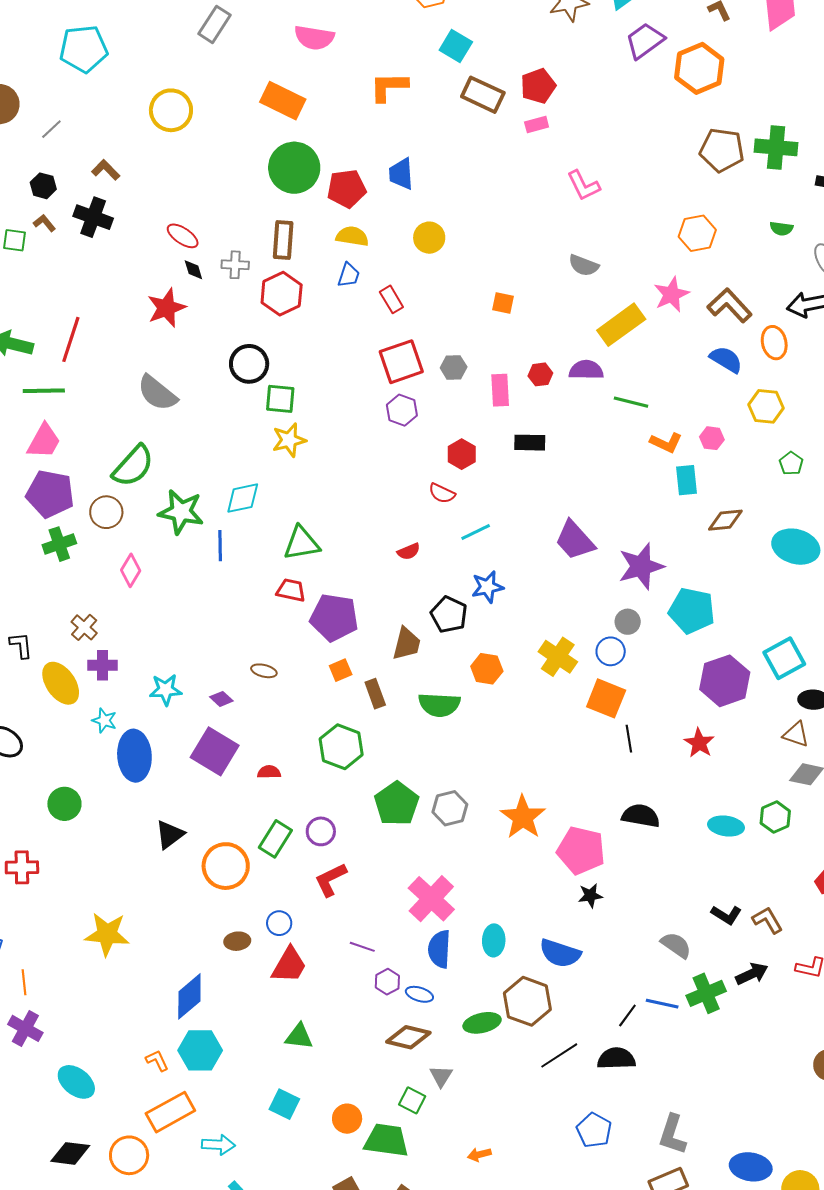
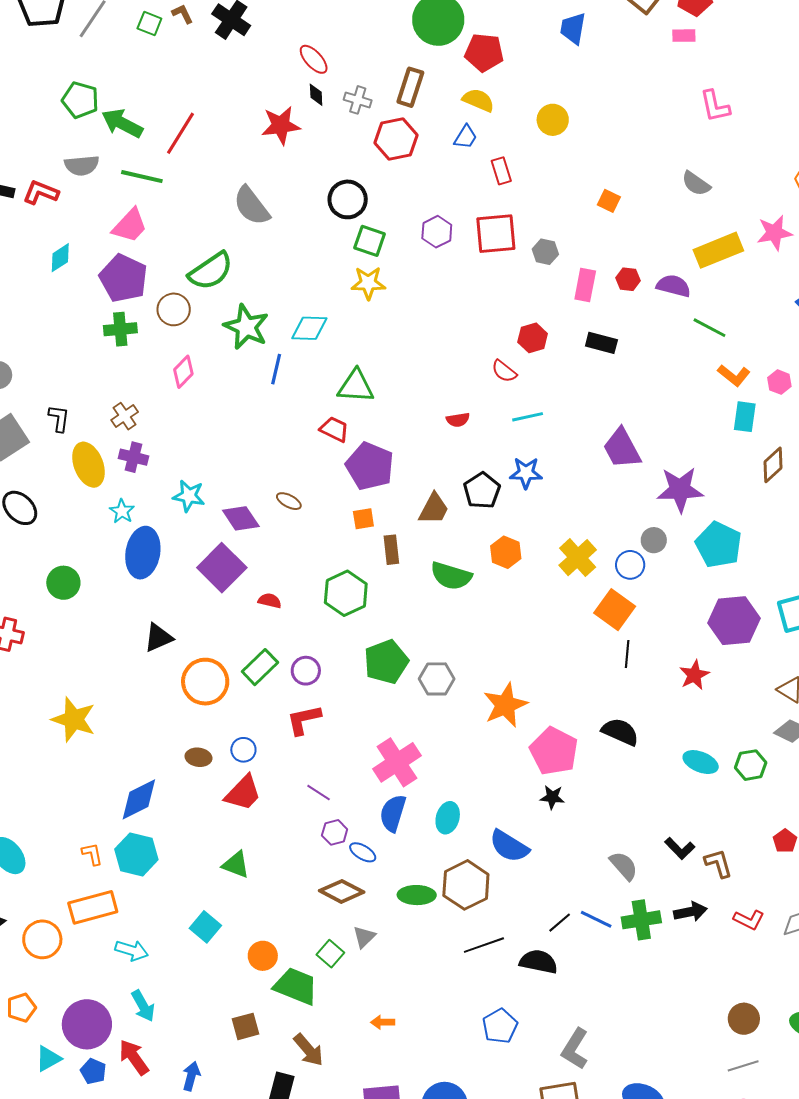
blue trapezoid: (401, 174) -> (573, 28), moved
purple hexagon: (402, 410) -> (437, 232), moved
brown diamond: (725, 520) -> (773, 465), turned -51
purple diamond: (221, 699) -> (241, 518), size x1.6

